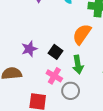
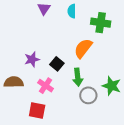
pink cross: (54, 76) -> (46, 86), moved
gray circle: (71, 91) -> (88, 95), moved

